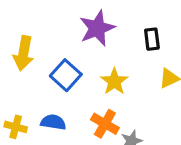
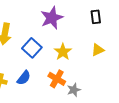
black rectangle: (152, 39) -> (96, 17), moved
blue semicircle: (53, 122) -> (24, 78), turned 119

